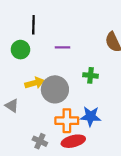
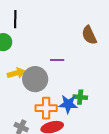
purple line: (63, 47) -> (57, 60), moved
green cross: (91, 75) -> (80, 97), moved

